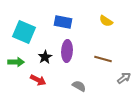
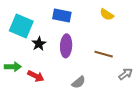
black star: (45, 57) -> (39, 44), moved
green arrow: (16, 62) -> (13, 67), moved
gray semicircle: (79, 86) -> (79, 82), turned 112

